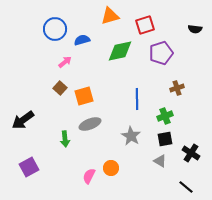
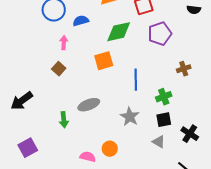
pink arrow: (65, 62) -> (64, 43), turned -48
brown cross: (177, 88) -> (184, 69), moved
orange square: (84, 96) -> (104, 61), moved
pink semicircle: (89, 176) -> (88, 157), turned 77

